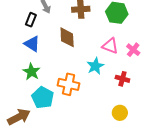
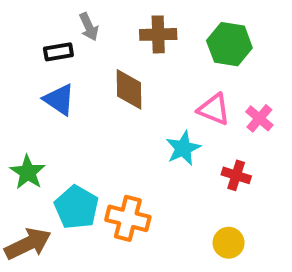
black rectangle: (31, 20) -> (58, 52), turned 56
green star: (31, 72) -> (28, 172), moved
orange cross: (69, 84) -> (128, 218), moved

